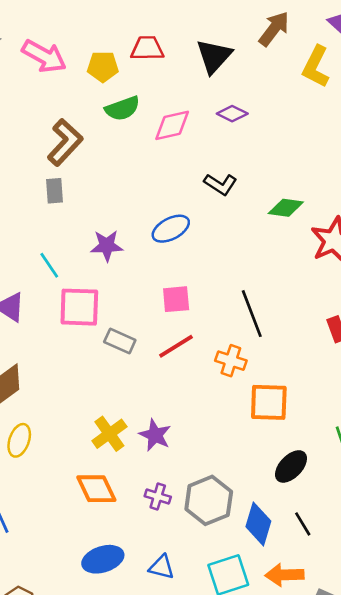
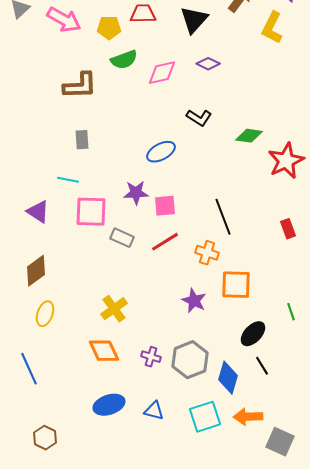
brown L-shape: (65, 142) -> (80, 86), turned 45
gray rectangle: (55, 191) -> (82, 140), moved
purple star: (107, 246) -> (136, 193), moved
cyan line: (49, 265) -> (68, 180), turned -45
purple star: (155, 435) -> (194, 301), moved
black line: (303, 524) -> (262, 366), moved

